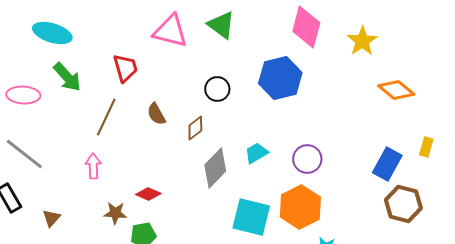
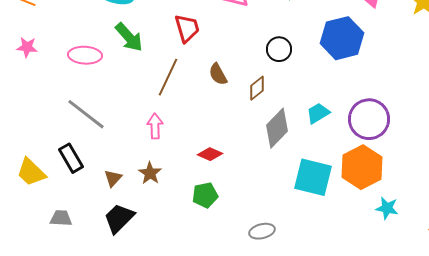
purple circle: (307, 159) -> (369, 119), size x1.4
brown star: (115, 213) -> (150, 173), moved, turned 30

